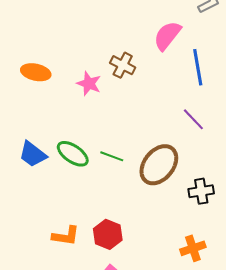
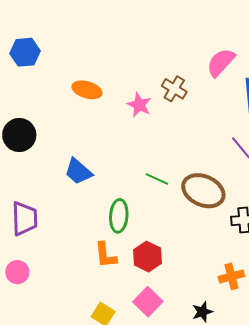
green ellipse: (73, 154) -> (119, 216), moved, turned 56
brown ellipse: (159, 165) -> (203, 191), turned 72
orange L-shape: (66, 236) -> (105, 255), turned 72

